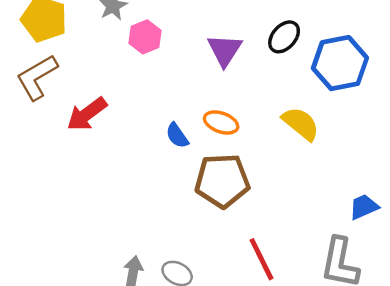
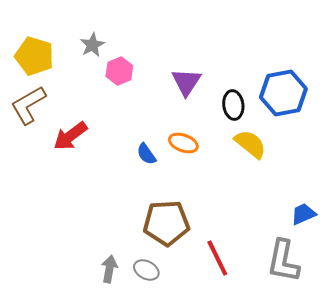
black ellipse: (284, 37) -> (233, 105), moved, turned -48
brown pentagon: (222, 181) -> (166, 223), moved

